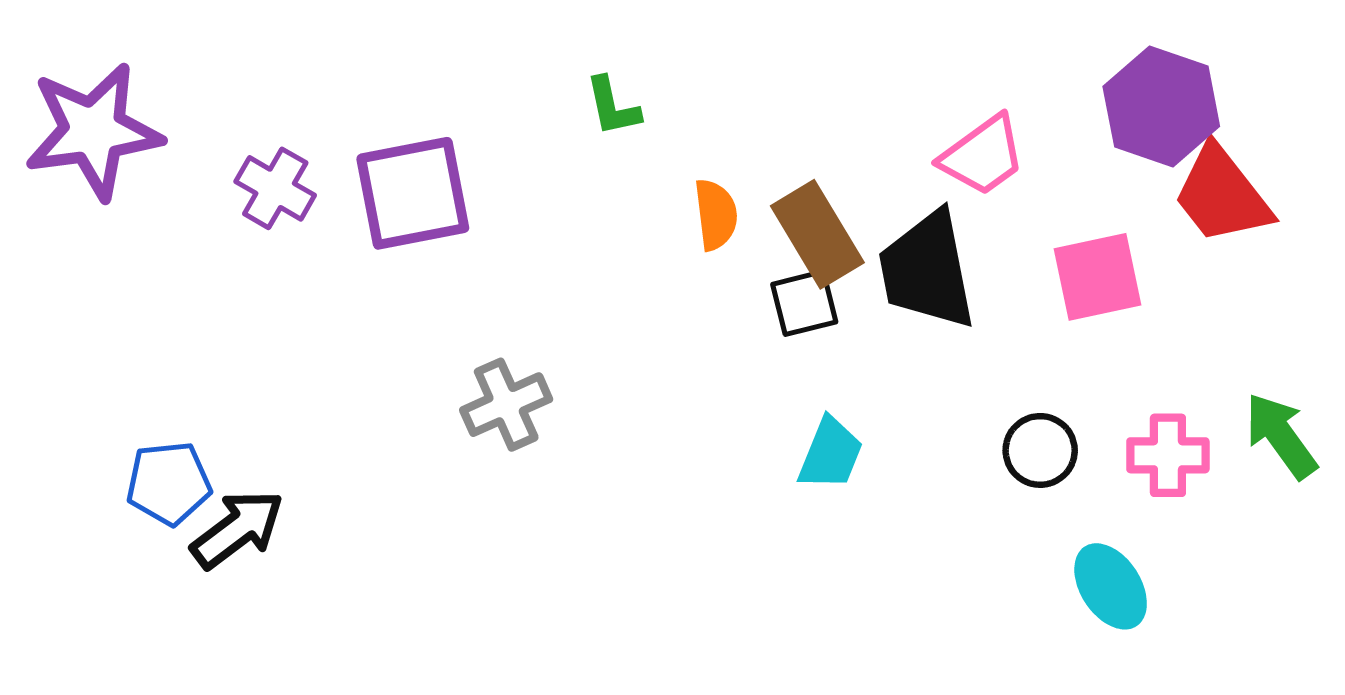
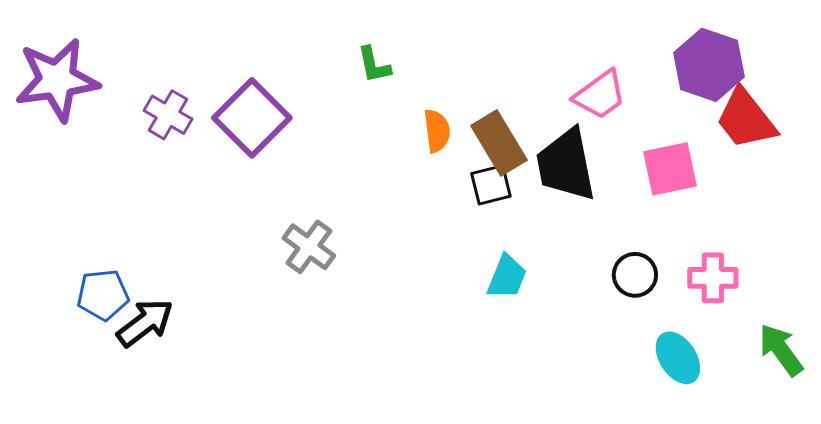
purple square: (413, 193) -> (252, 118), turned -34
gray cross: (506, 405) -> (309, 247), turned -30
green arrow: (1281, 436) -> (781, 350), moved

